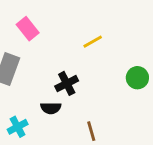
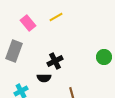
yellow line: (93, 42) -> (56, 17), moved

